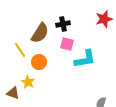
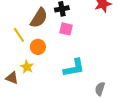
cyan L-shape: (85, 59) -> (74, 68), moved

